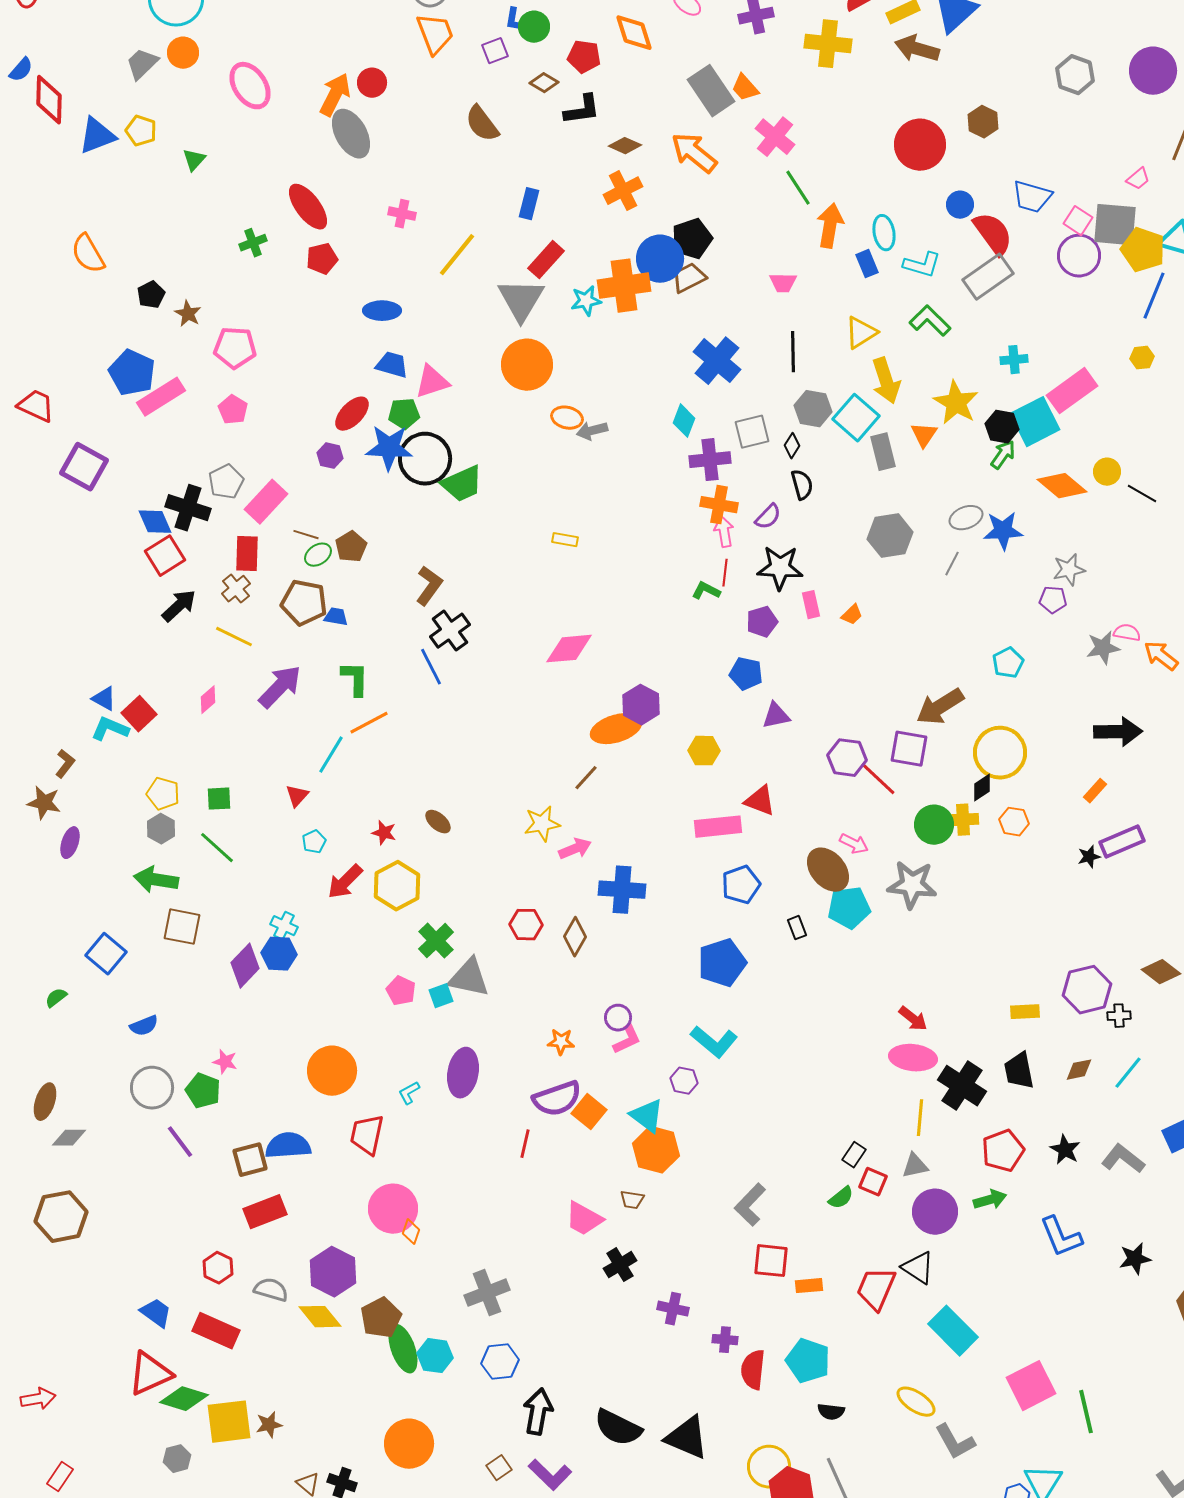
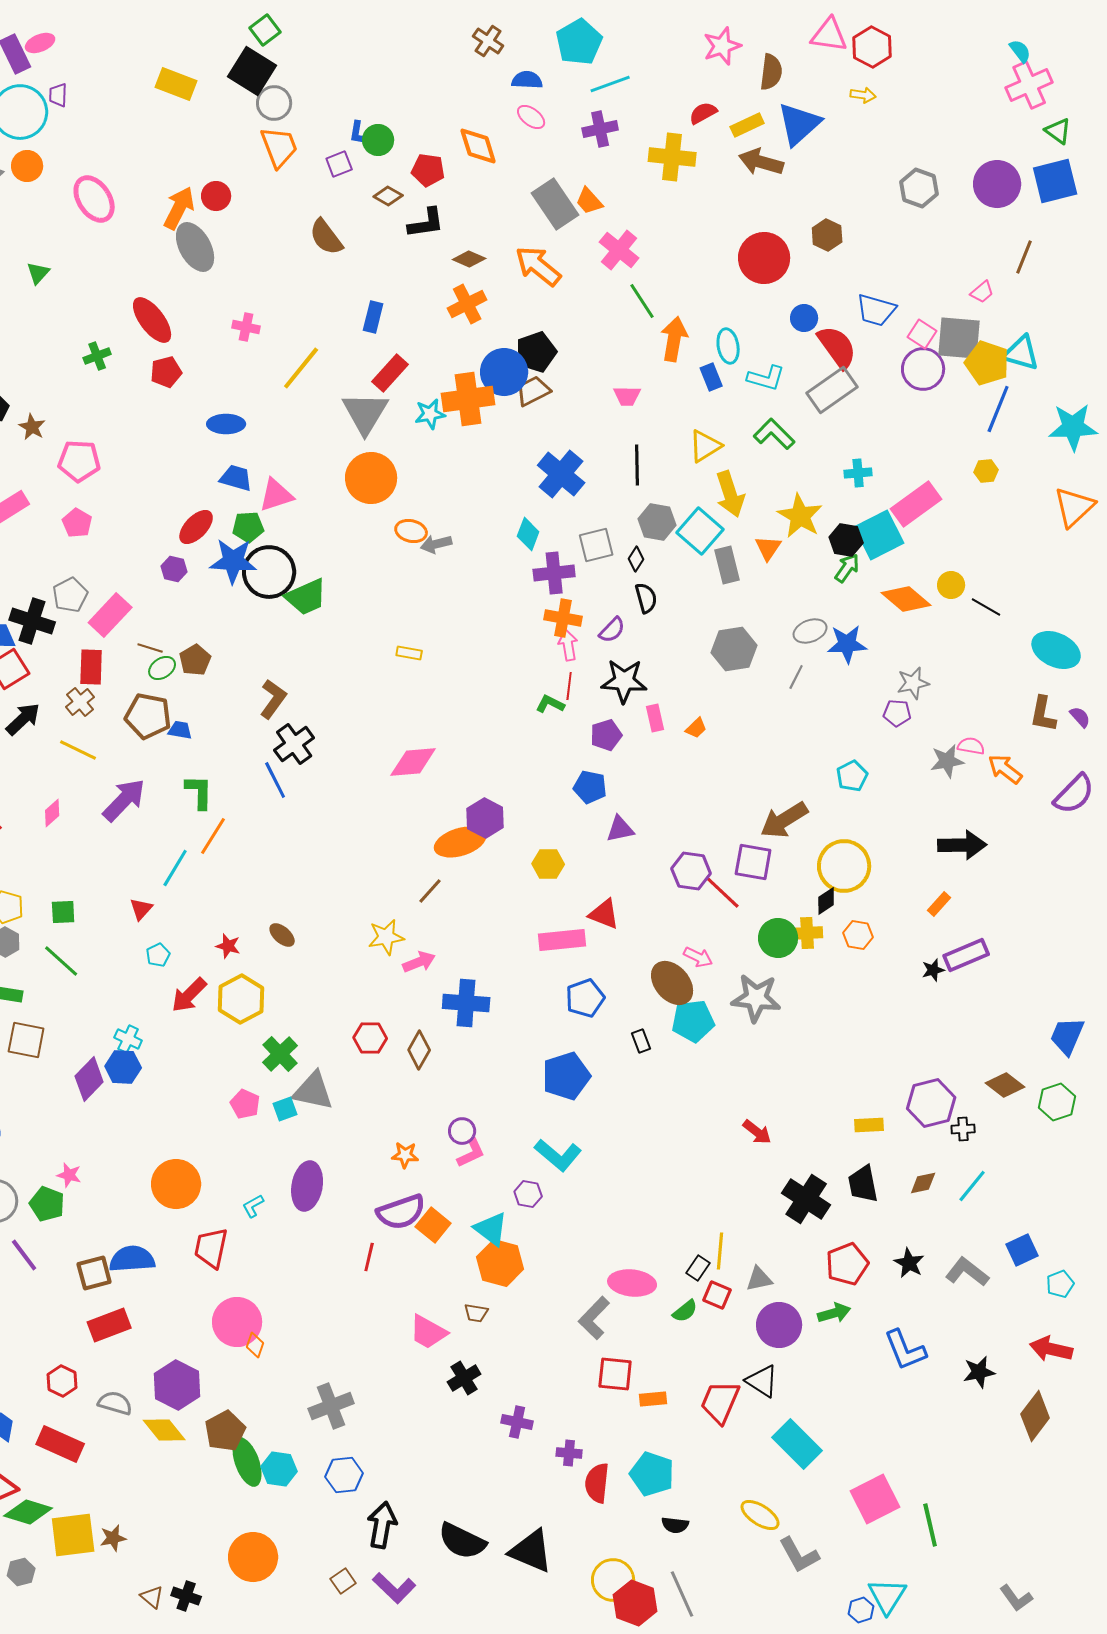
orange line: (369, 723) -> (213, 836), turned -30
pink ellipse: (913, 1058) -> (632, 1283), moved
yellow line: (920, 1118) -> (720, 1251), moved

